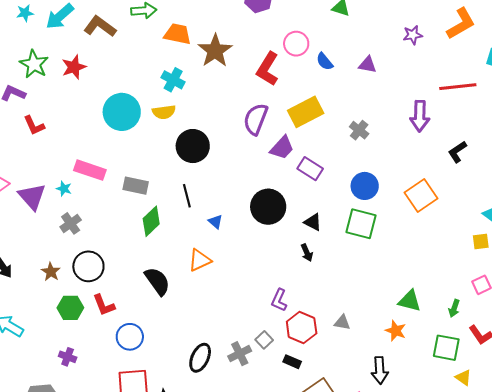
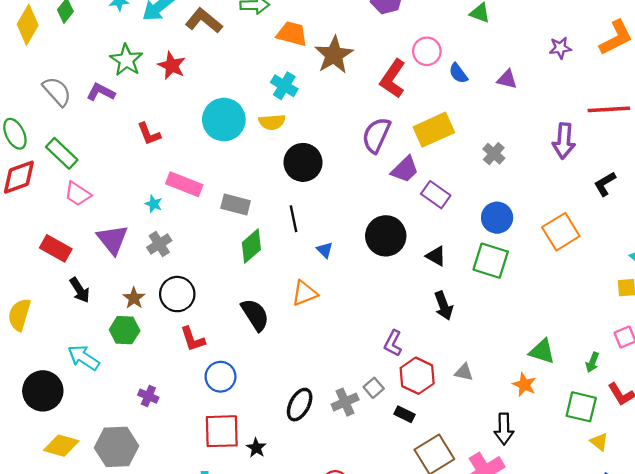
red star: (74, 67) -> (172, 66), turned -30
red L-shape: (34, 125) -> (149, 134), moved
purple triangle: (32, 197) -> (113, 239), moved
black arrow: (307, 253) -> (444, 306), moved, size x1.4
green hexagon: (70, 308) -> (125, 330), moved

